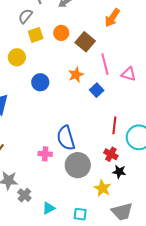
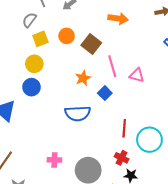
orange arrow: (112, 18) -> (118, 19), turned -114
yellow circle: (17, 57) -> (34, 64), moved
blue circle: (40, 82) -> (31, 87), moved
blue semicircle: (66, 138) -> (78, 113), moved, turned -75

